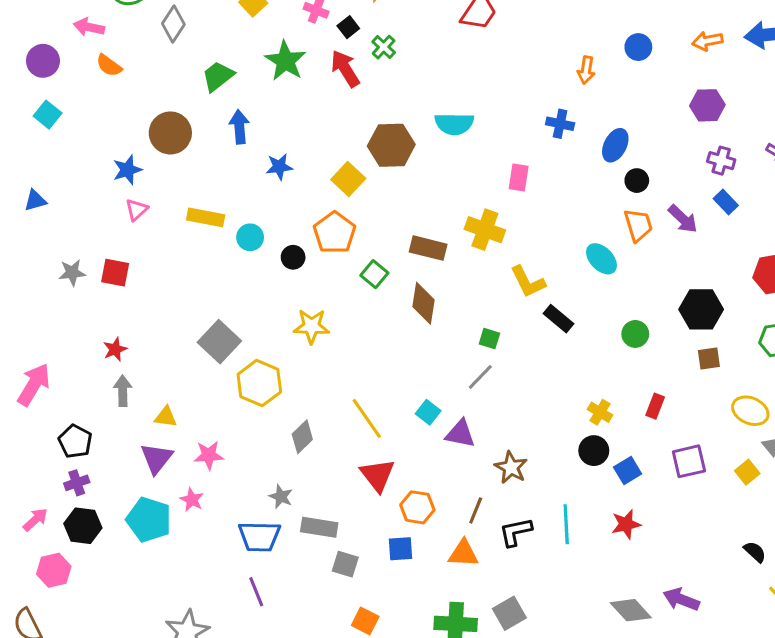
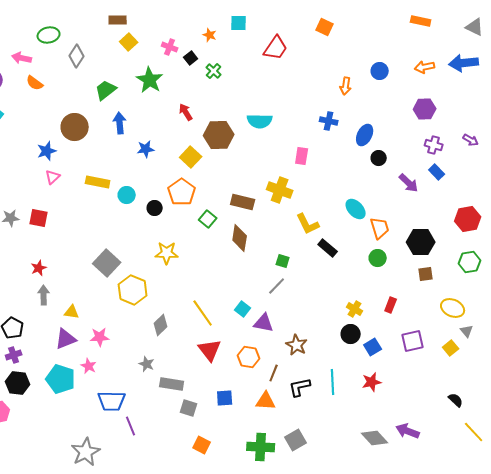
red arrow: (345, 69) -> (186, 112), moved, size x0.7
orange trapezoid: (638, 225) -> (380, 228), moved
purple triangle: (157, 458) -> (66, 339), turned 30
orange hexagon: (417, 507) -> (249, 357), moved
blue trapezoid: (259, 537) -> (112, 401), moved

